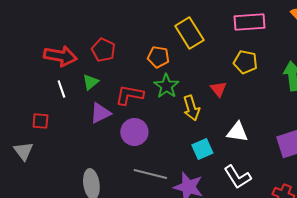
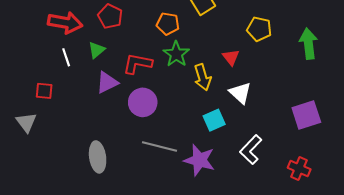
white triangle: (237, 132) -> (240, 93), moved, turned 35
white L-shape: (237, 177) -> (251, 150), turned 76

